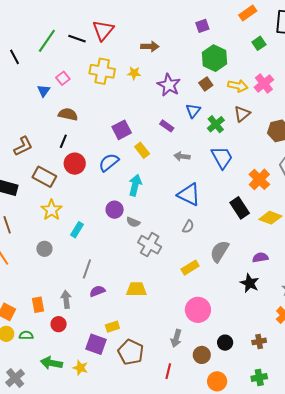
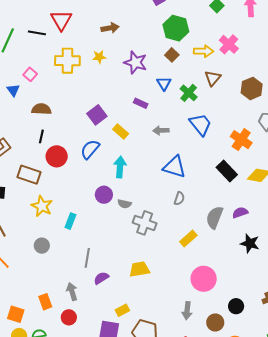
purple semicircle: (260, 257) -> (240, 213), moved

